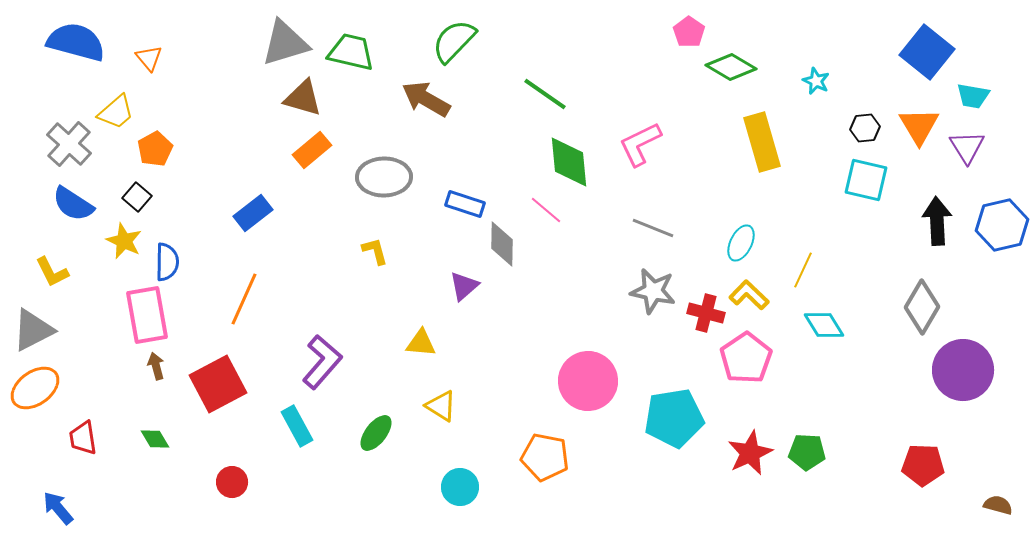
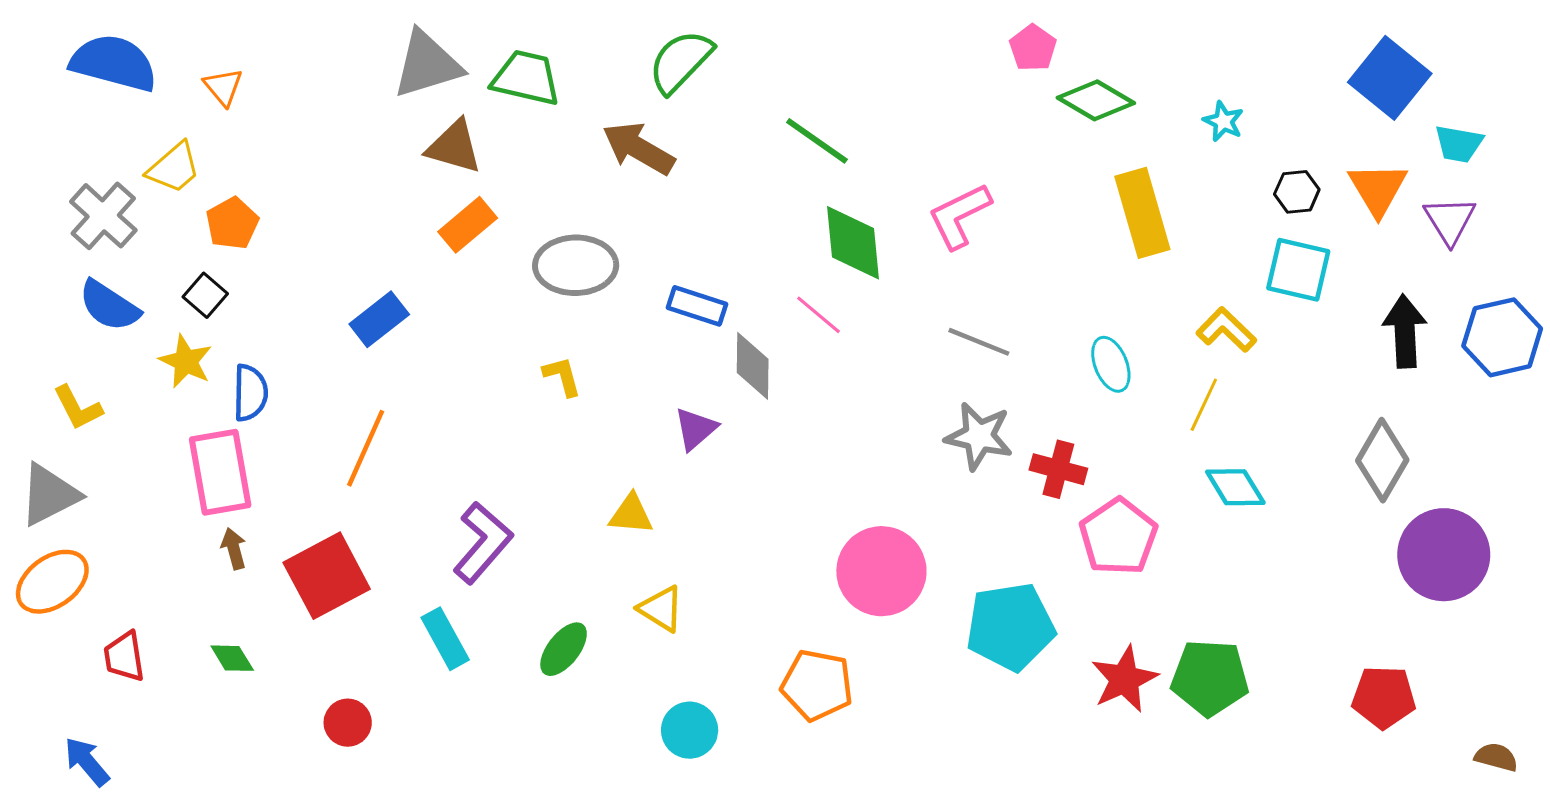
cyan ellipse: (741, 243) -> (1111, 364), turned -48
yellow L-shape: (749, 295) -> (1226, 330), moved
green pentagon: (807, 452) -> (1210, 678), size x1.4

